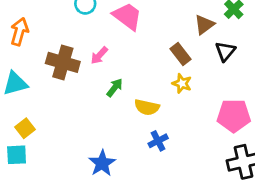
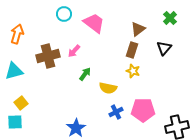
brown triangle: (204, 25) -> (138, 29), moved
brown rectangle: (180, 54) -> (132, 50), turned 56
brown cross: (63, 62) -> (48, 56), turned -30
pink pentagon: (234, 116) -> (143, 110), moved

